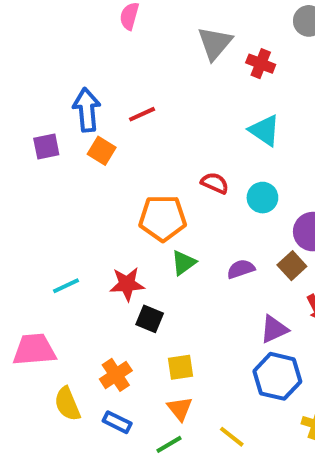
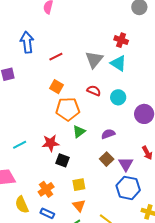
gray triangle: (215, 43) -> (94, 60), moved
red cross: (261, 64) -> (121, 40), moved
blue arrow: (87, 110) -> (27, 42), moved
orange square: (102, 151) -> (57, 87), moved
brown square: (292, 266) -> (107, 159), moved
purple triangle: (274, 329) -> (126, 164), turned -35

